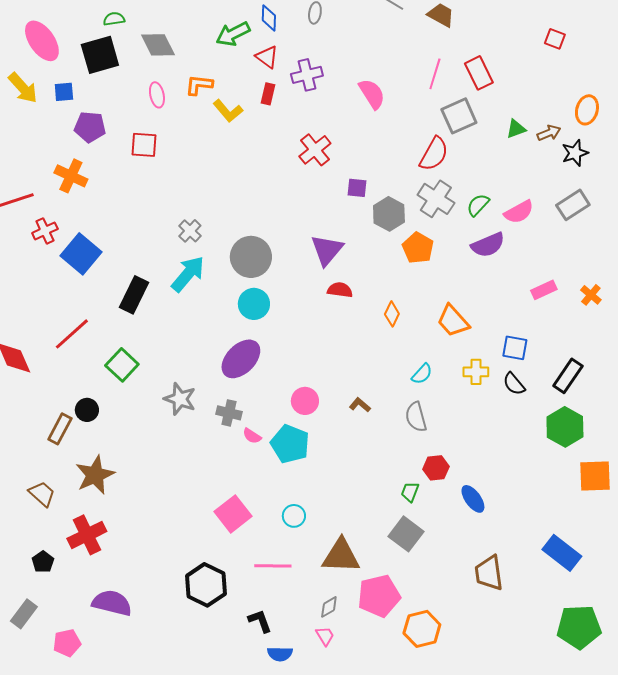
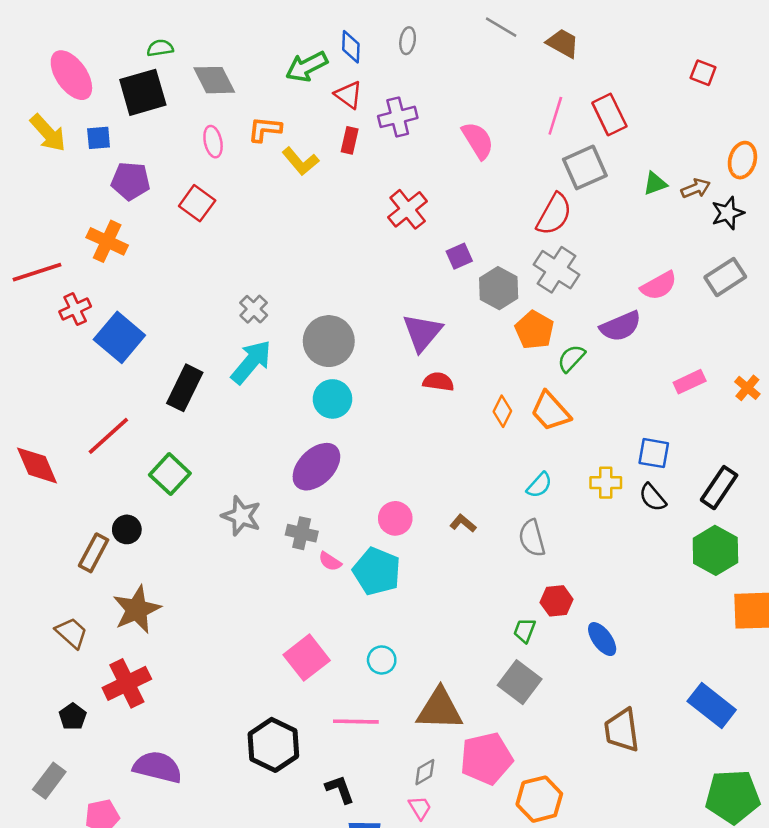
red square: (144, 145) -> (197, 203), turned 32
purple square: (357, 188) -> (459, 256), turned -30
green semicircle: (478, 205) -> (571, 358), moved
orange trapezoid: (453, 321) -> (550, 411), moved

